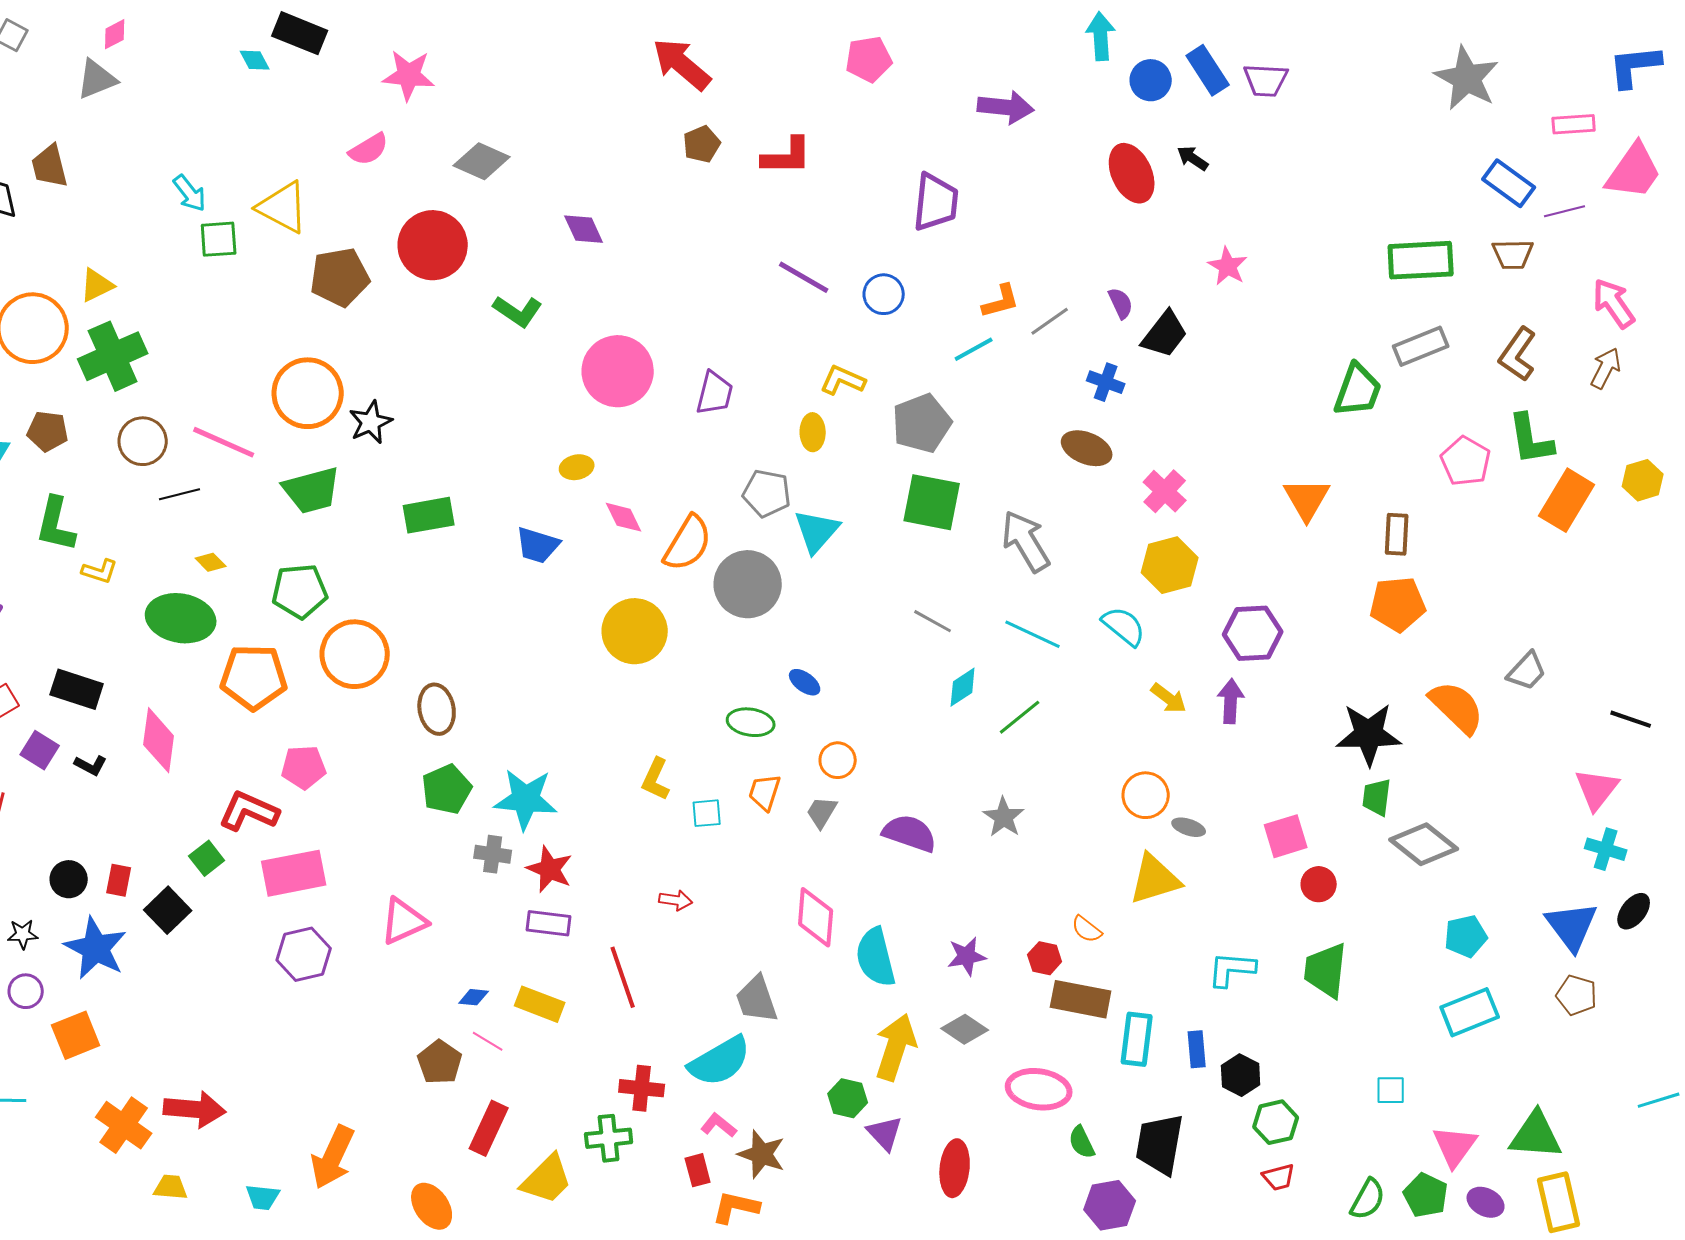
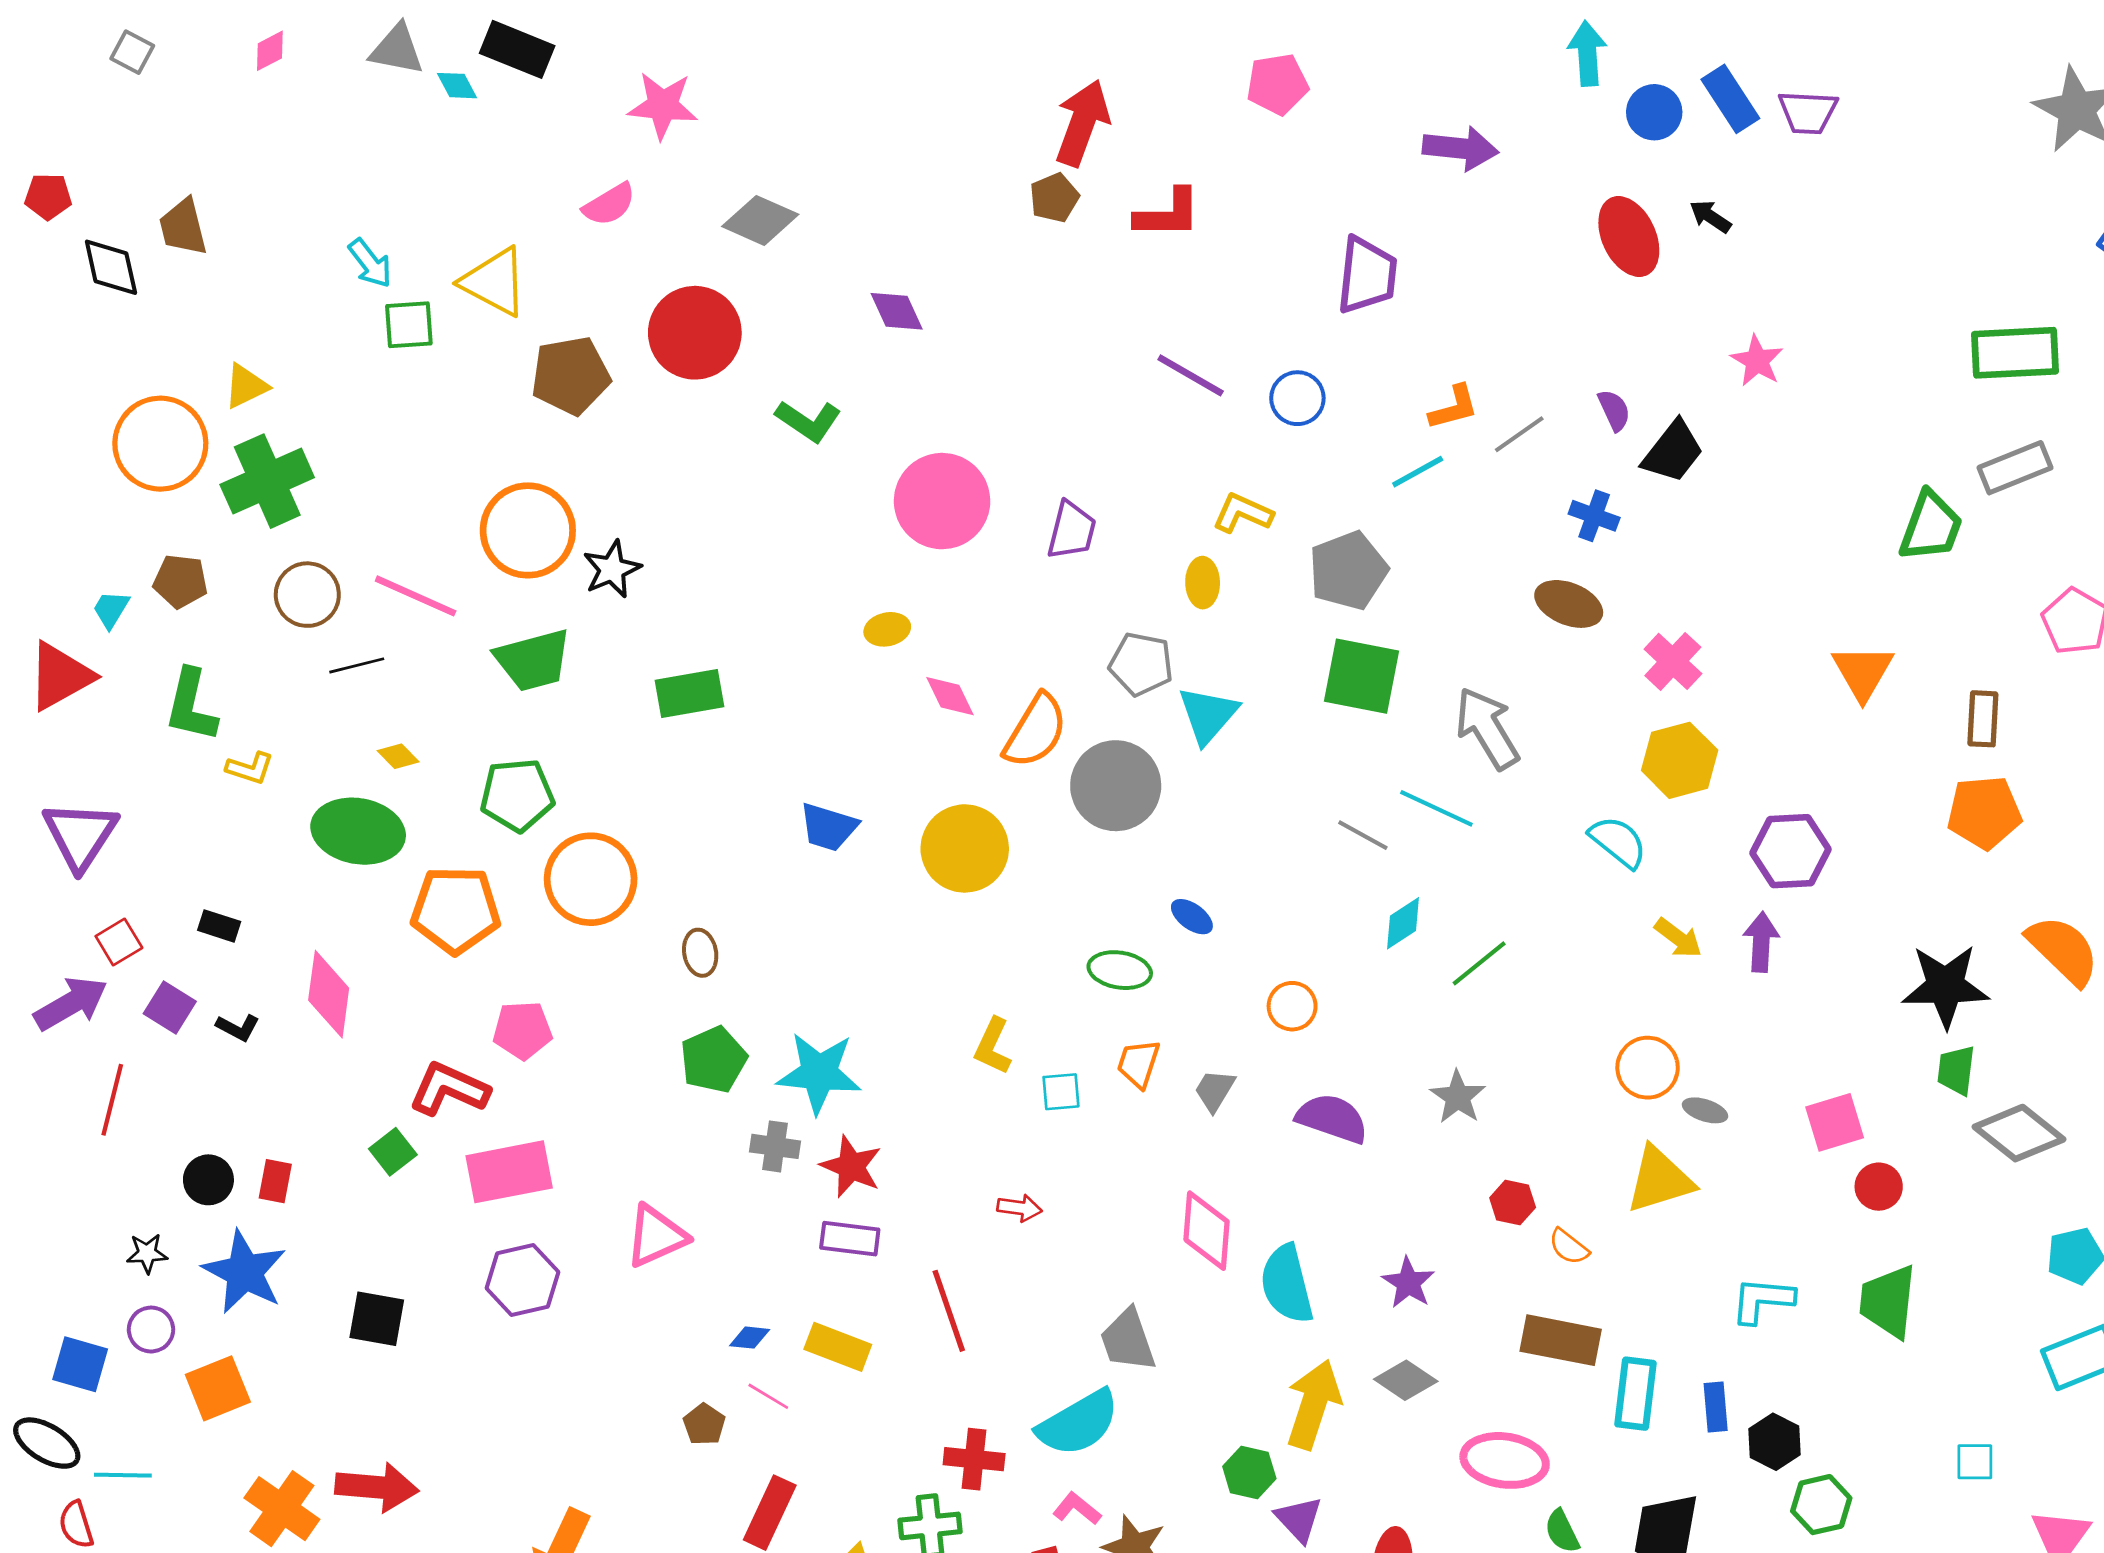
red arrow: (682, 64) -> (1082, 123), moved, turned 70
gray triangle: (97, 79) -> (397, 49), moved, turned 33
blue trapezoid: (538, 545) -> (828, 827), moved
cyan line: (1033, 634) -> (1436, 808), moved
black rectangle: (77, 689) -> (219, 926), size x0.6
brown ellipse: (437, 709) -> (700, 953), size x0.7
orange circle: (838, 760) -> (1292, 1006), moved
black square: (168, 910) -> (377, 1319), moved, turned -36
purple star: (967, 956) -> (1408, 1283), turned -30
red hexagon: (1045, 958) -> (1513, 1203), moved
brown pentagon: (440, 1062) -> (704, 1424), size x0.7

